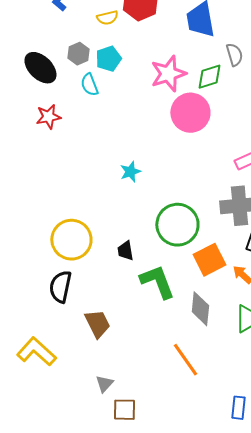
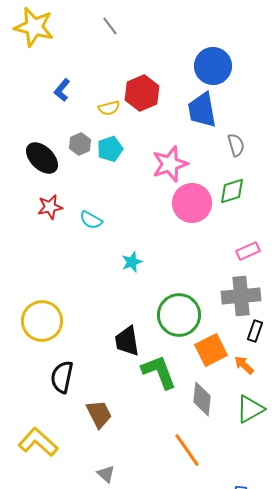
green diamond: (209, 77) -> (232, 191), moved
cyan semicircle: (89, 85) -> (91, 220), moved, turned -40
yellow circle: (71, 240) -> (42, 321), moved
black trapezoid: (125, 251) -> (127, 341), size x1.5
gray triangle: (104, 384) -> (106, 474), turned -30

